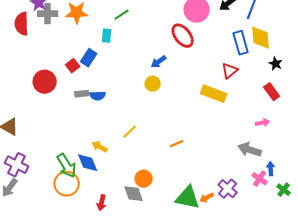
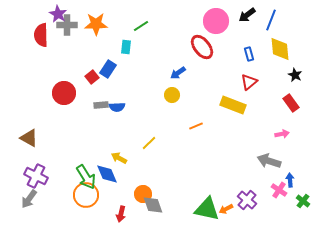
blue rectangle: (241, 43) -> (249, 54), moved, size x0.6
orange line: (177, 144) -> (196, 126), moved
orange circle: (144, 179) -> (143, 194), moved

